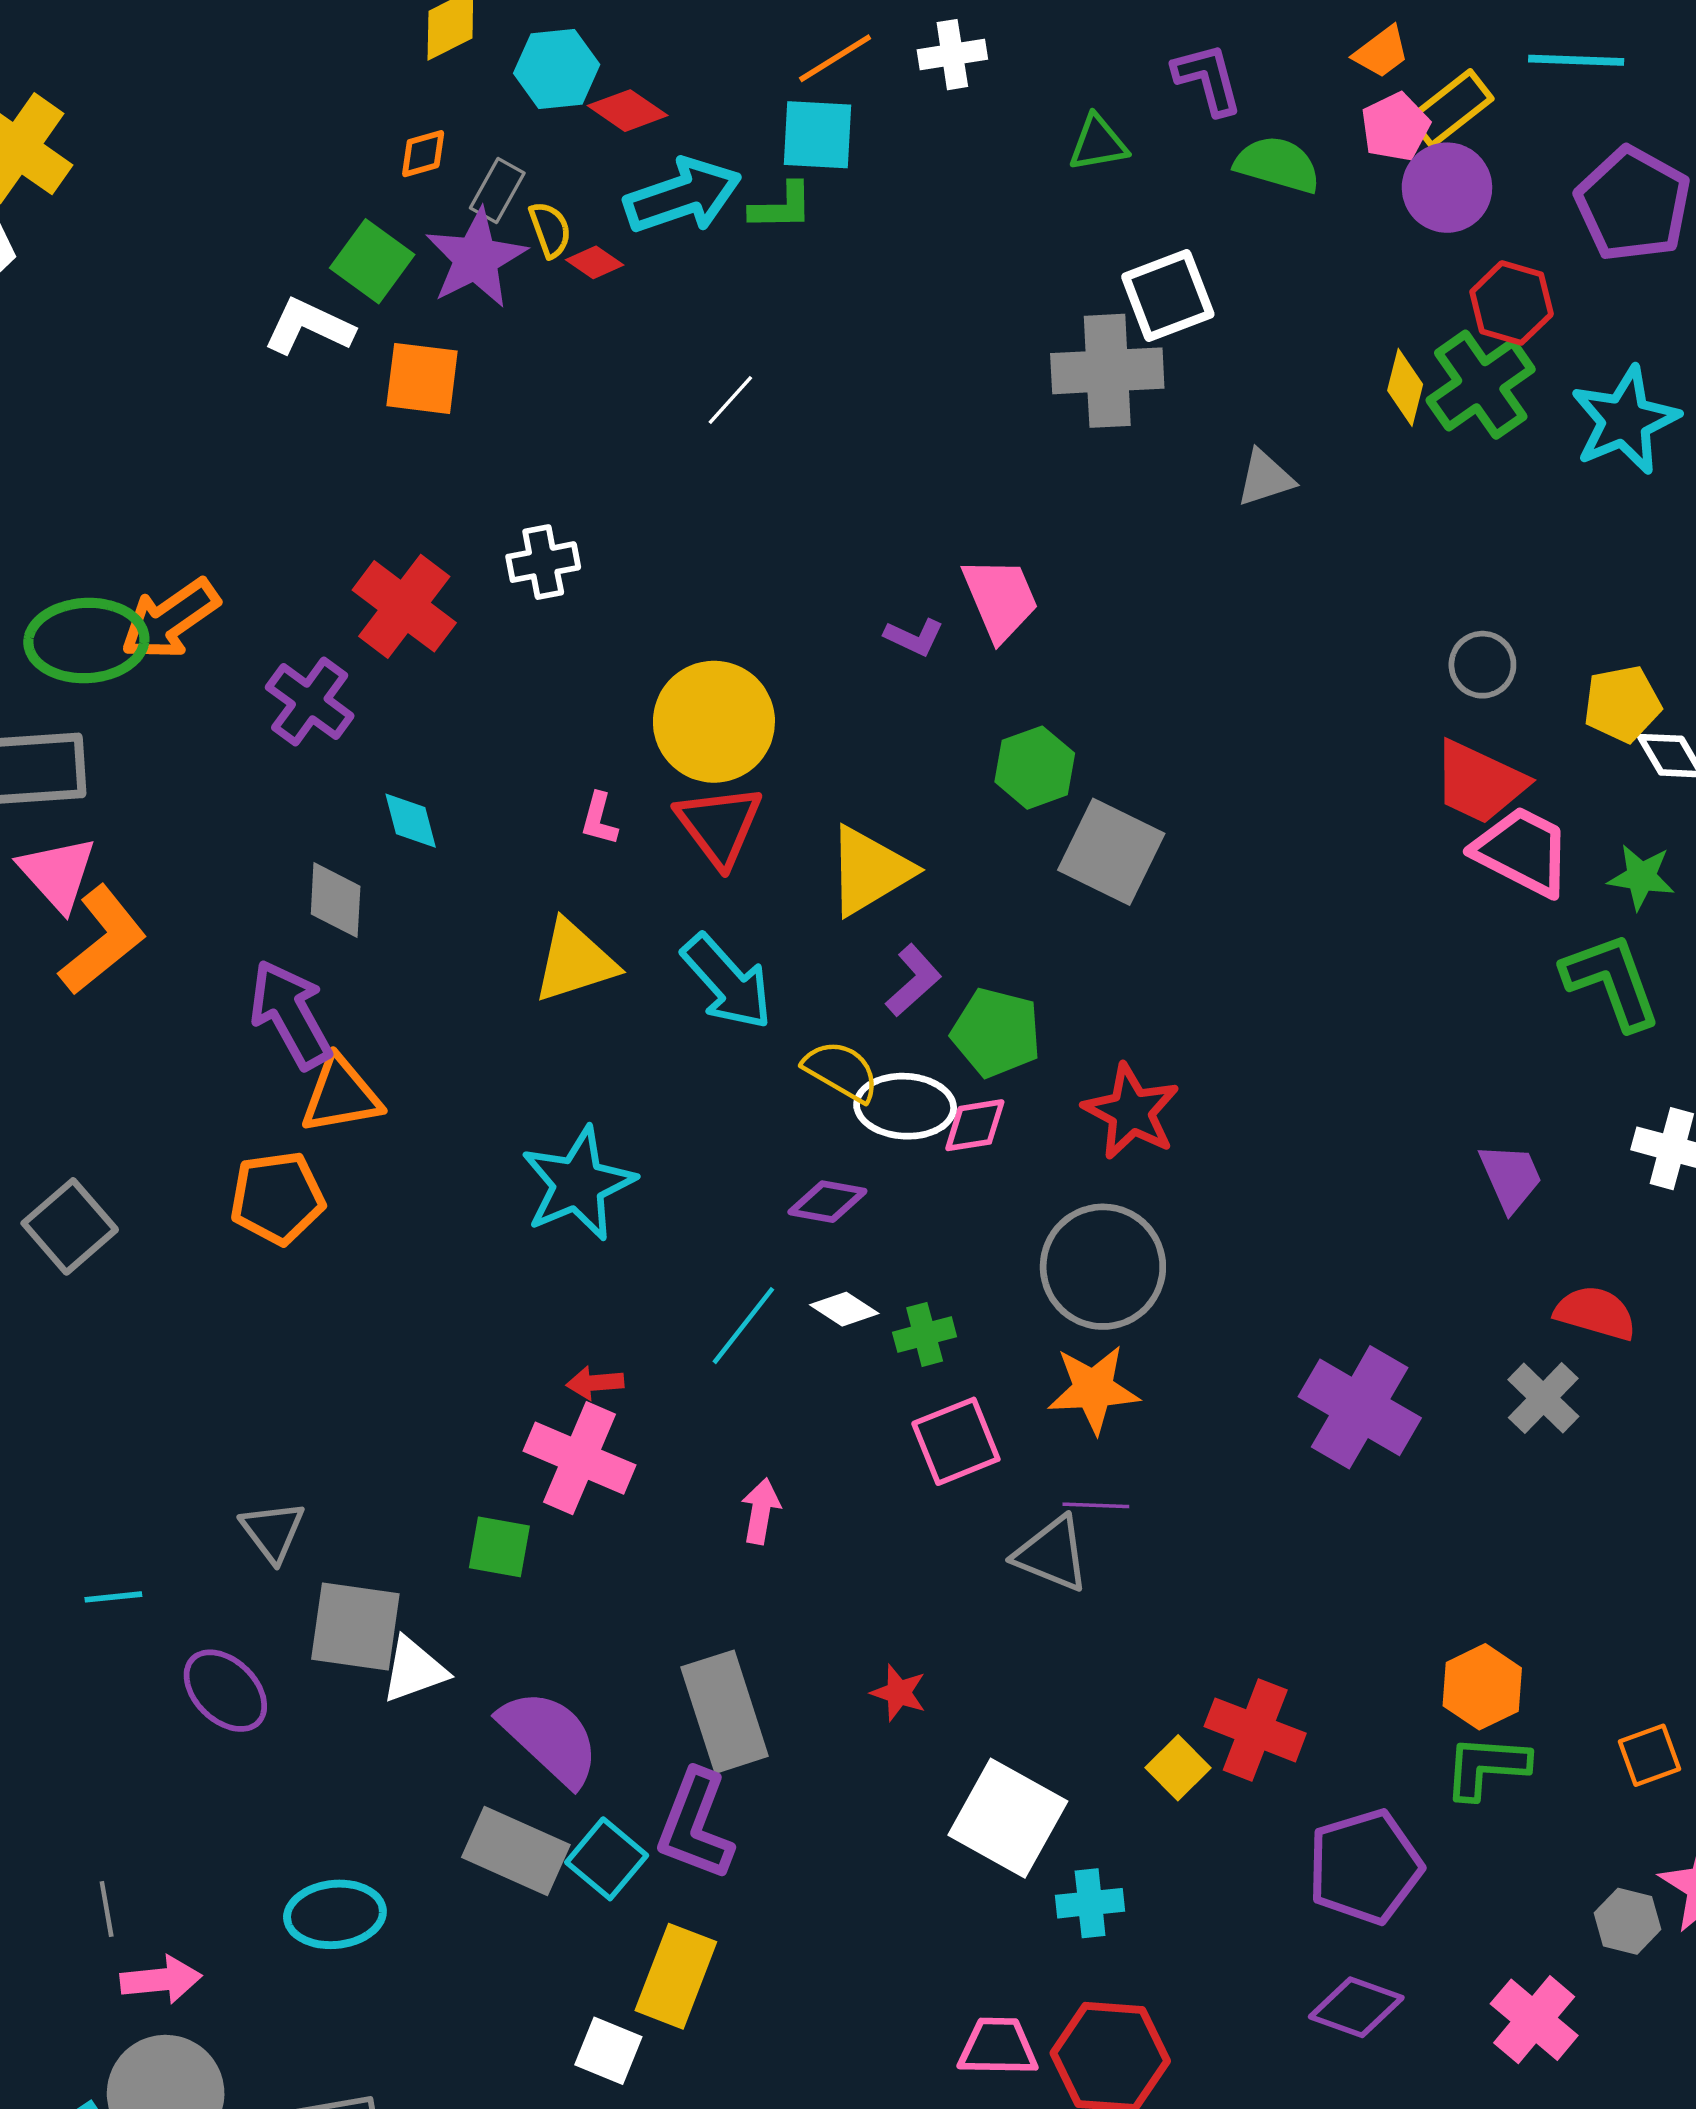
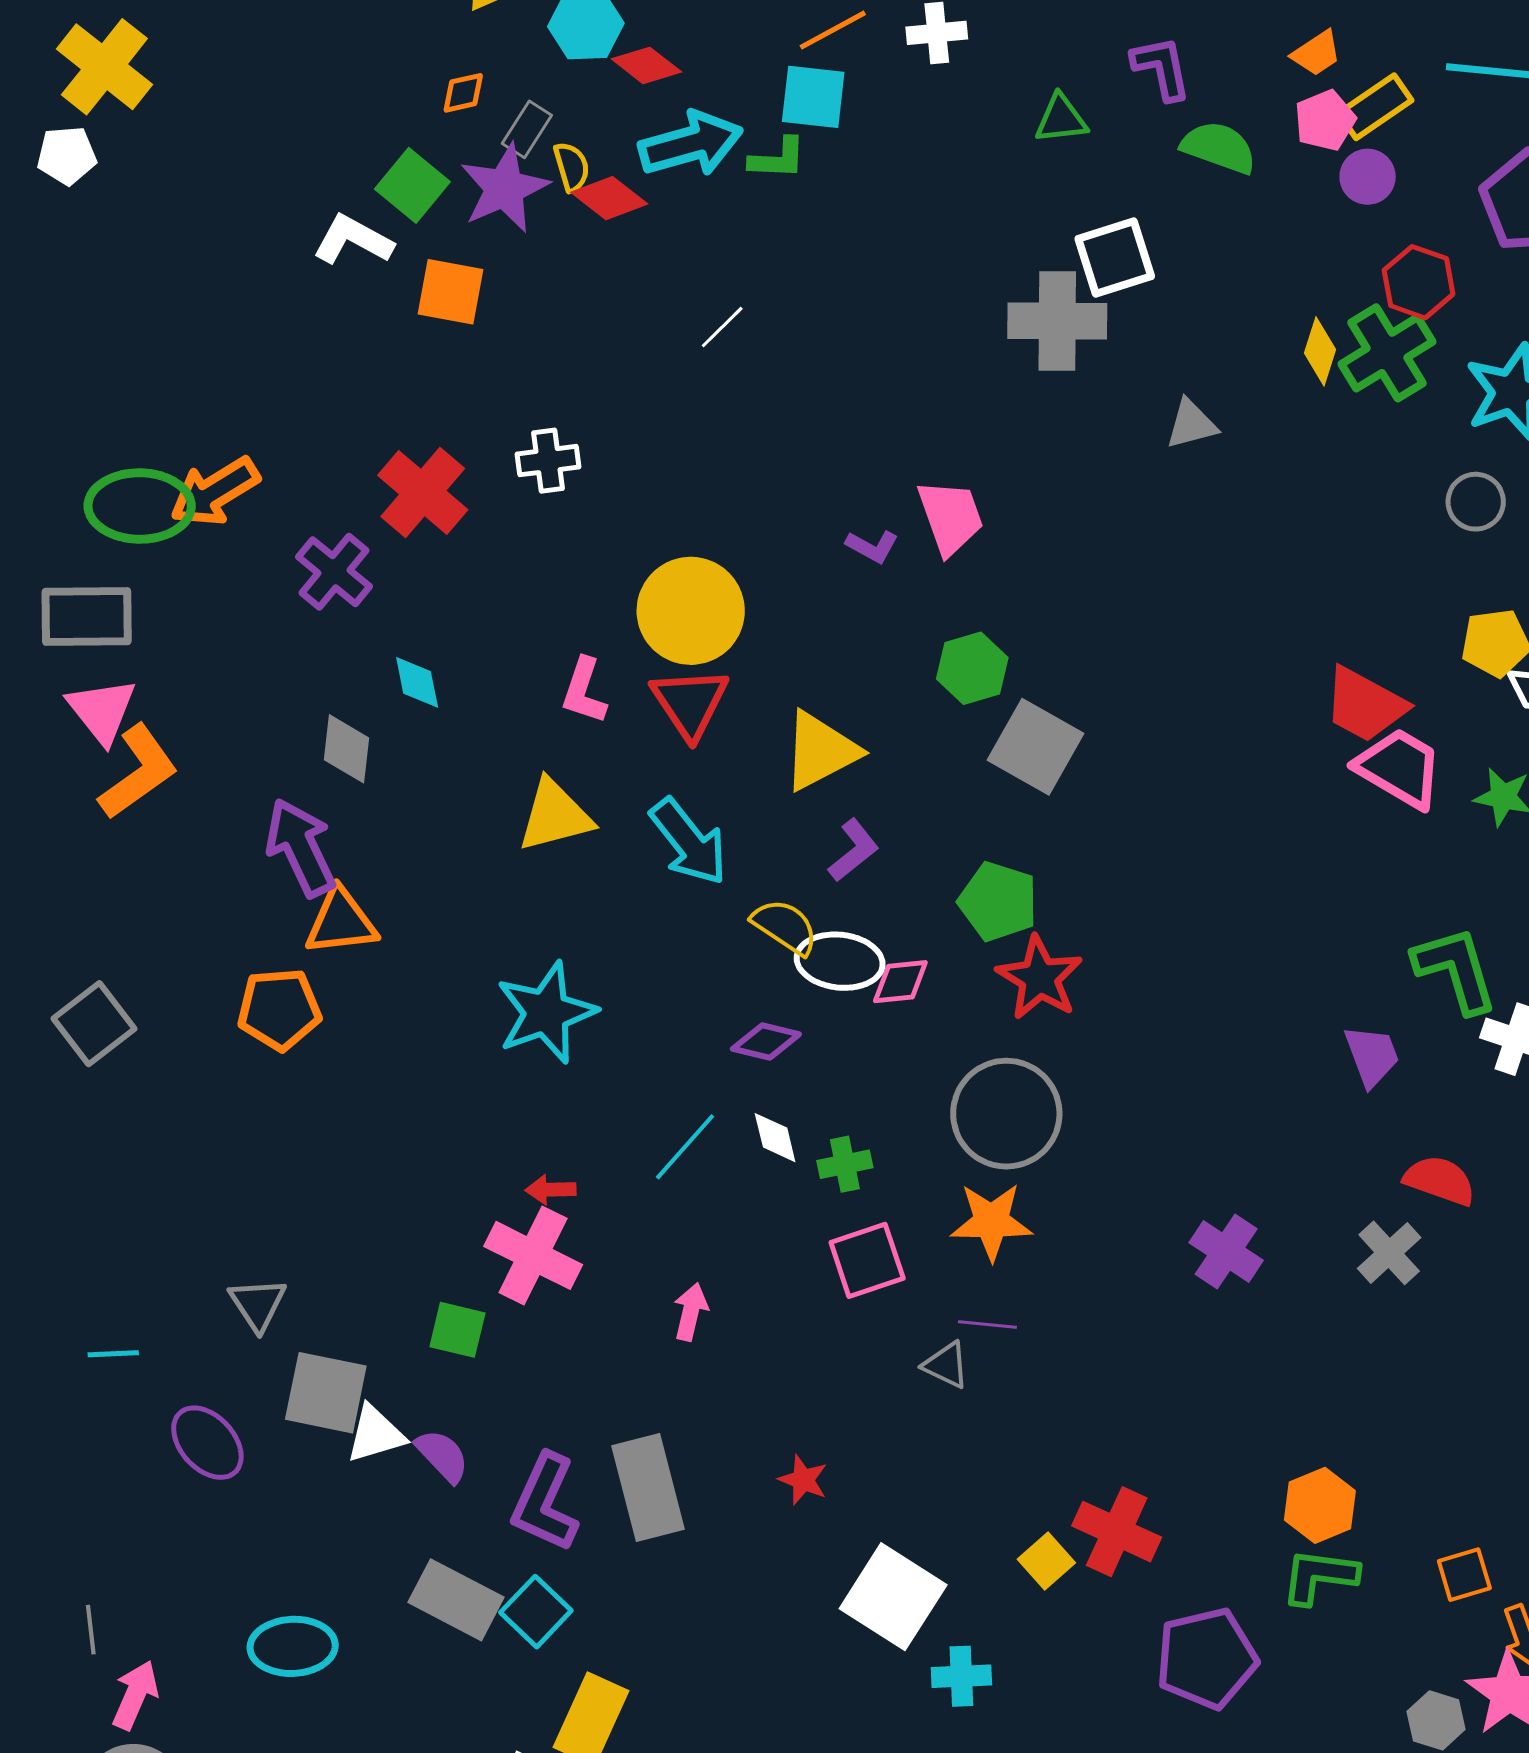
purple circle: (1447, 188) -> (1368, 177), size x0.7
red diamond: (595, 262) -> (609, 198), size x1.5
gray circle: (1482, 665) -> (1476, 502), moved
pink L-shape: (599, 819) -> (584, 691), size x1.4
green L-shape: (1611, 981) -> (1456, 970), moved
green pentagon: (996, 1033) -> (998, 902), moved
white diamond: (844, 1309) -> (775, 1138), turned 40
purple cross: (1360, 1407) -> (1226, 1252), size x0.7
gray triangle: (1052, 1554) -> (946, 1365), size x0.7
purple semicircle: (550, 1737) -> (442, 1456), moved, size x0.6
purple L-shape: (695, 1825) -> (545, 1503), moved
pink arrow: (161, 1980) -> (135, 1695), turned -64

